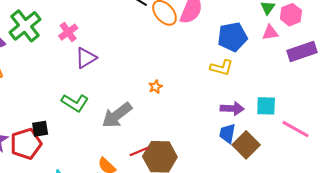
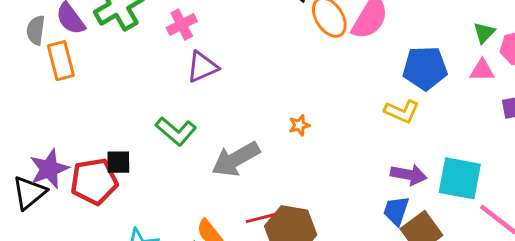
cyan square: (266, 106) -> (460, 178), size x1.4

